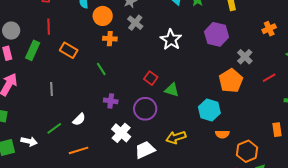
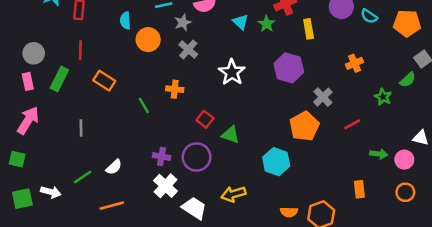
orange cross: (110, 39) -> (175, 89), moved
purple cross: (111, 101) -> (162, 157), moved
orange semicircle: (222, 134) -> (289, 212), moved
white trapezoid: (145, 150) -> (194, 208), turned 55

